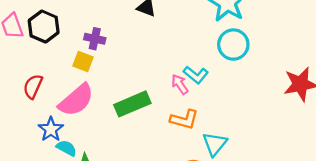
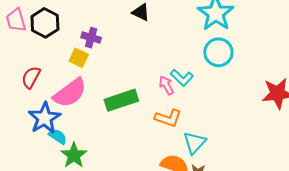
blue star: (51, 129) -> (45, 118), size x1.4

